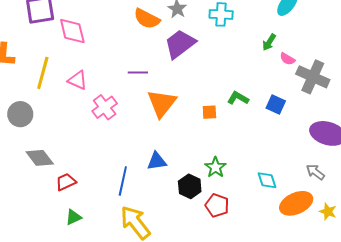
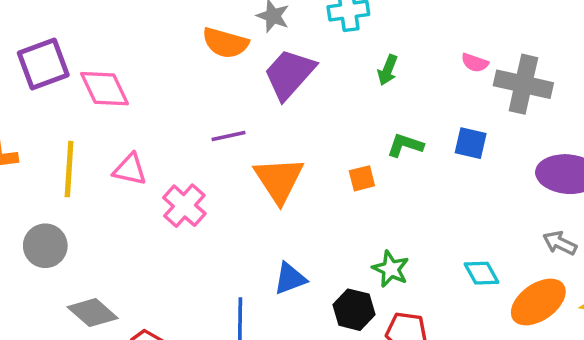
green arrow: (269, 42) -> (388, 70), moved

